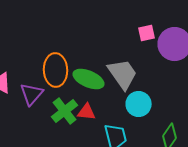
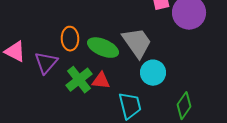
orange ellipse: (56, 70) -> (70, 39), size x0.7

